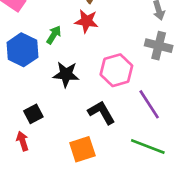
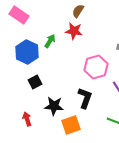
black star: (66, 74) -> (54, 106), moved
black L-shape: (101, 112) -> (85, 98), turned 50
black square: (33, 114) -> (35, 82), moved

